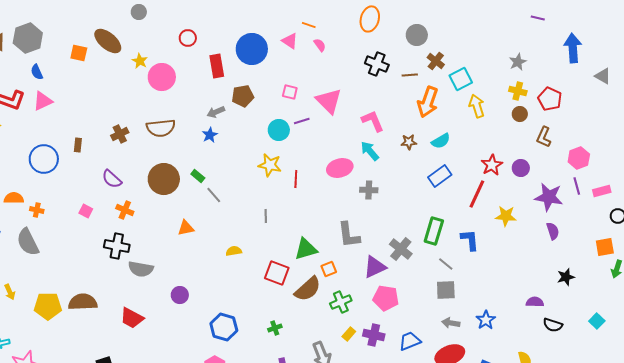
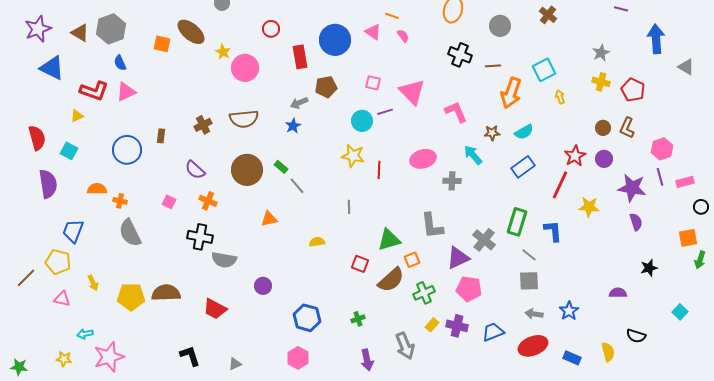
brown cross: (436, 61) -> (548, 15), moved
yellow arrow: (477, 106) -> (560, 97), size x0.6
brown circle: (520, 114) -> (603, 128), moved
cyan arrow: (370, 151) -> (473, 155), moved
gray semicircle: (28, 242) -> (130, 233), moved
red square: (277, 273) -> (360, 264), size x0.7
black semicircle: (553, 325) -> (636, 336), moved

